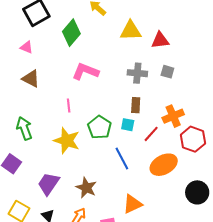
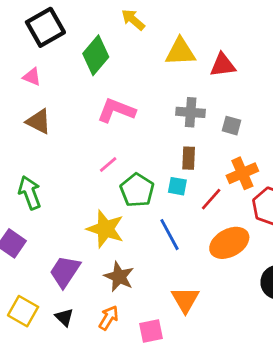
gray square: (167, 72) -> (232, 126), moved
pink line: (69, 106) -> (108, 165), moved, turned 56
yellow star: (67, 141) -> (105, 229), moved
orange triangle: (133, 204) -> (185, 300), turned -35

